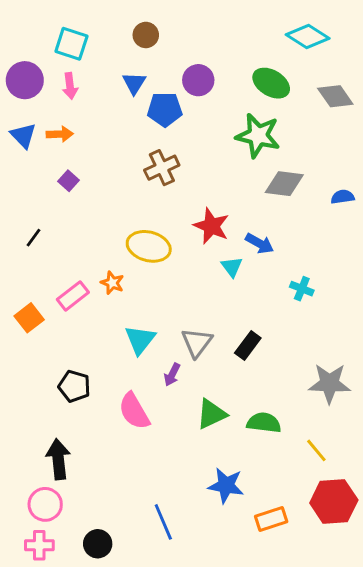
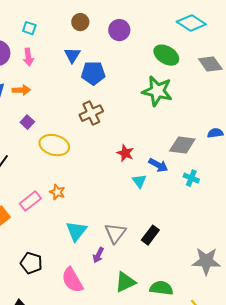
cyan square: (71, 44) -> (29, 28), size x0.6
purple circle: (198, 80) -> (119, 30), moved
gray diamond: (284, 184) -> (182, 145), moved
red star: (211, 226) -> (125, 153), size x0.7
yellow ellipse: (149, 246) -> (54, 145), moved
cyan cross: (302, 289) -> (191, 178), moved

